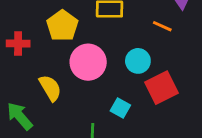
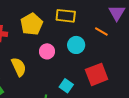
cyan circle: (138, 61) -> (76, 45), moved
pink circle: (88, 62) -> (47, 51), size x0.6

